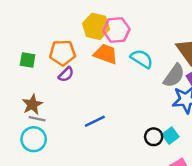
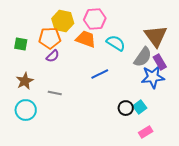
yellow hexagon: (96, 26) -> (63, 21), moved
gray line: (37, 119) -> (55, 93), moved
blue line: (95, 121) -> (100, 74), moved

